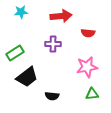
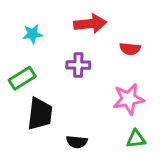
cyan star: (21, 12) -> (32, 34), moved
black trapezoid: (27, 77) -> (40, 114), turned -45

